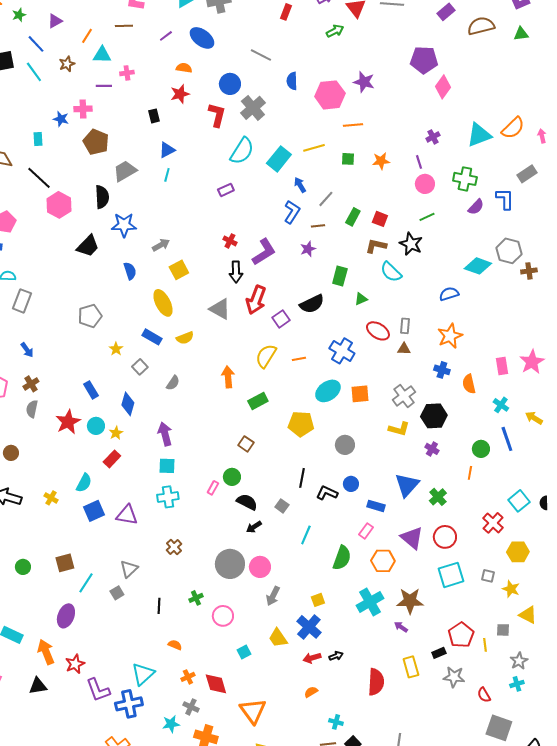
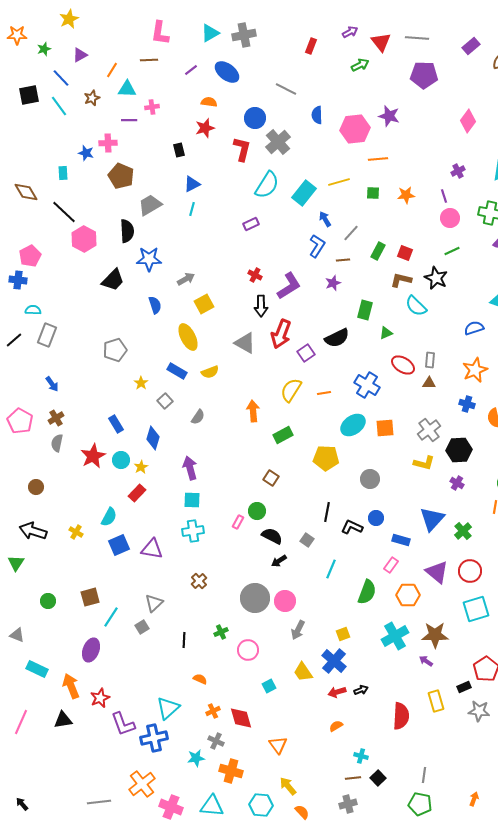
purple pentagon: (424, 60) -> (424, 75), moved
orange triangle: (253, 711) -> (278, 745), size x0.7

